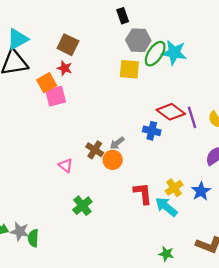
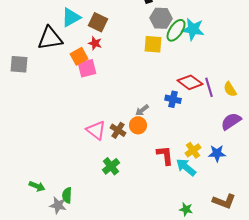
cyan triangle: (18, 39) -> (71, 17), moved
brown cross: (95, 150) -> (118, 130), moved
pink triangle: (66, 165) -> (96, 130), size x1.5
blue star: (201, 191) -> (217, 153), turned 30
gray star: (20, 231) -> (58, 205), moved

